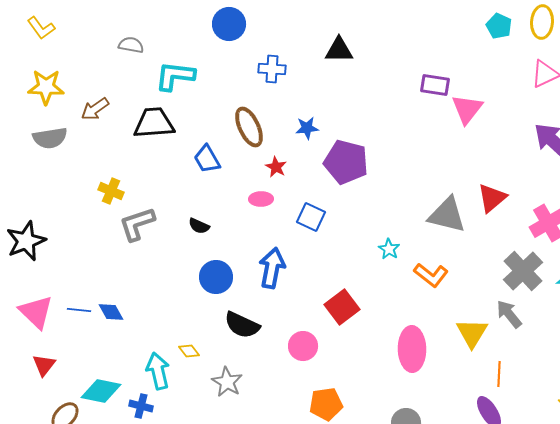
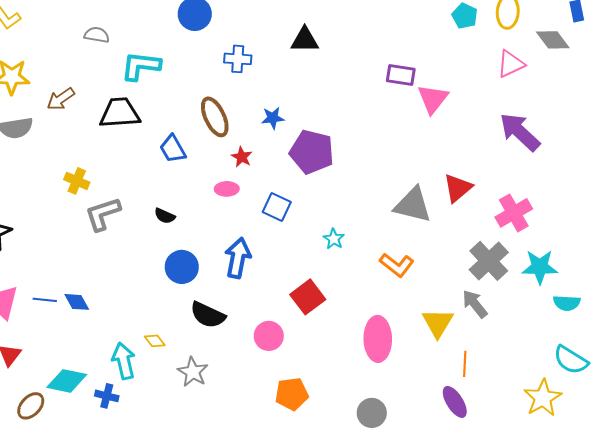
cyan star: (389, 249) -> (334, 239), moved

